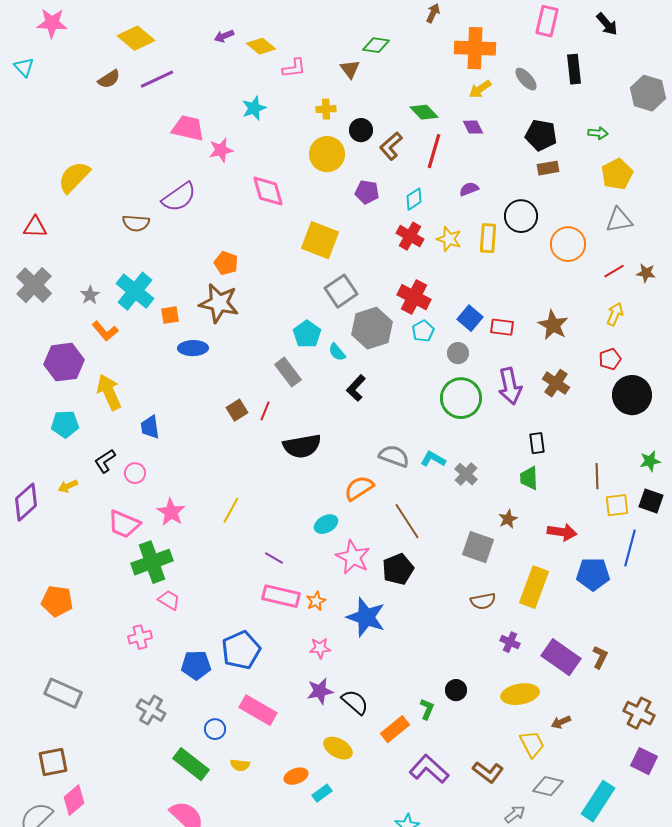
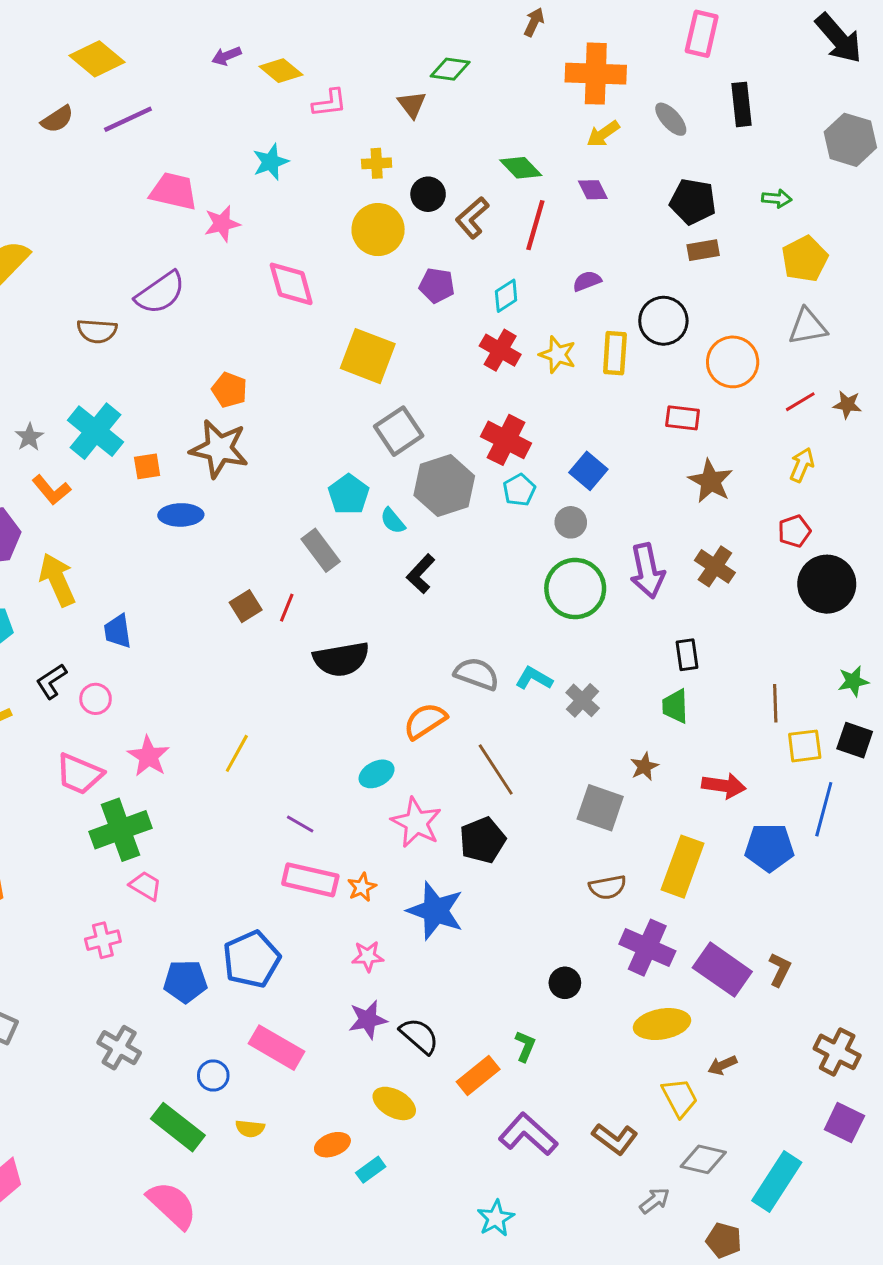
black arrow: (607, 24) -> (839, 38), moved, size x1.5
red rectangle: (502, 327) -> (683, 418), moved
purple cross: (510, 642) -> (647, 948), size x1.8
black circle: (456, 690) -> (565, 983), moved

